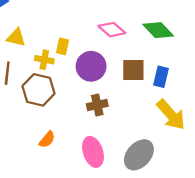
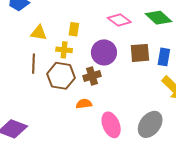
yellow rectangle: (63, 46) -> (74, 29), moved
brown cross: (97, 105) -> (92, 76), moved
orange semicircle: (47, 139) -> (84, 104), moved, turned -133

